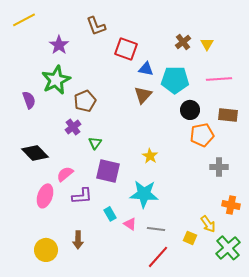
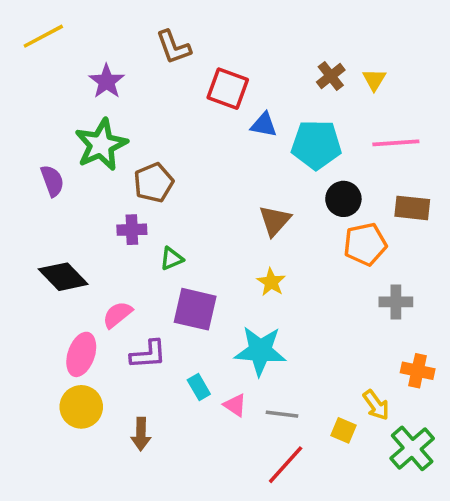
brown triangle: (143, 95) -> (275, 221), moved
purple cross: (73, 127) -> (132, 230), turned 35
green triangle: (95, 143) -> (172, 259), turned 32
yellow circle: (46, 250) -> (81, 407), moved

